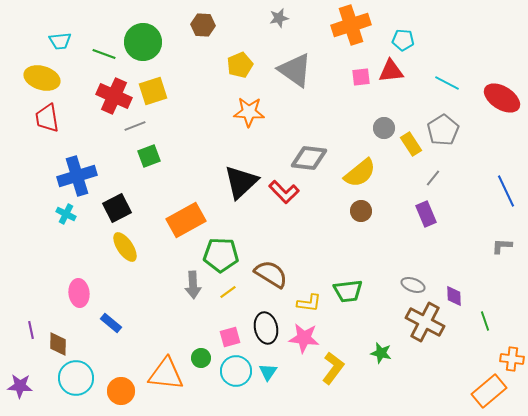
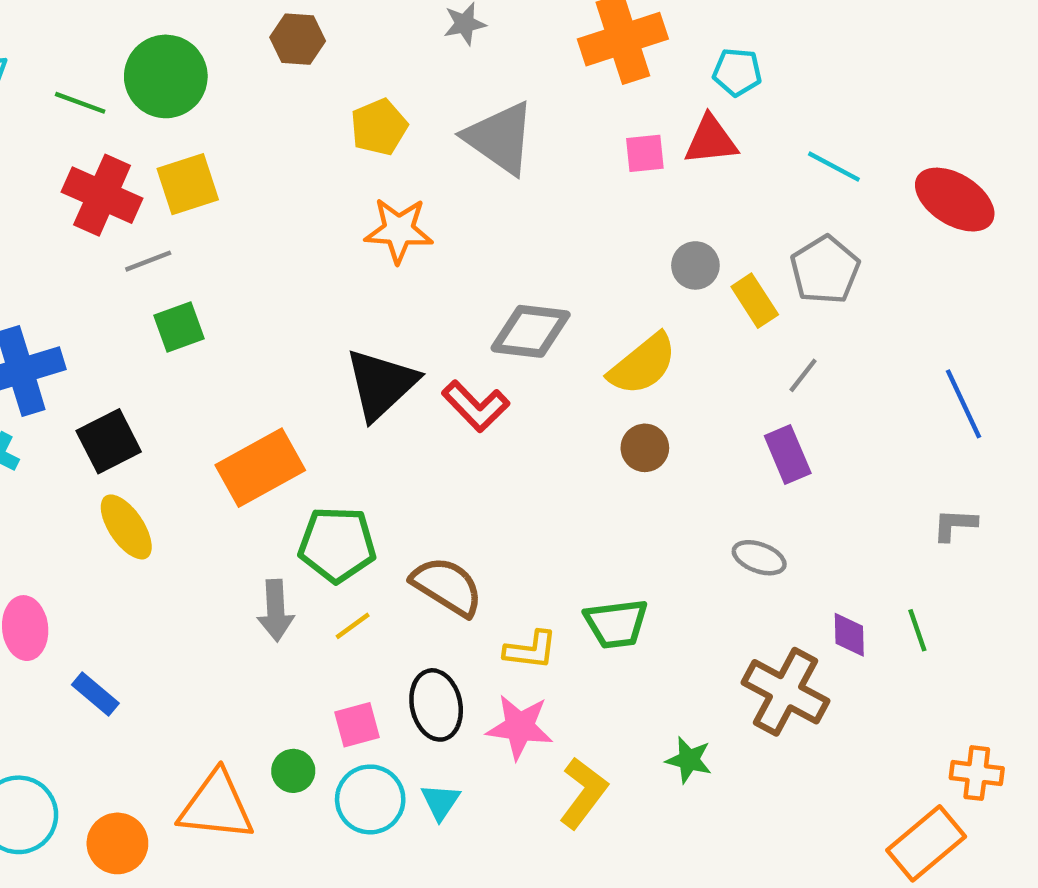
gray ellipse: (413, 285) -> (759, 558), moved
green line: (485, 321) -> (917, 630), moved

